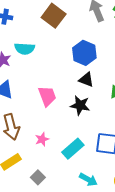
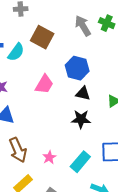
cyan semicircle: (25, 49) -> (16, 52), moved, turned -48
pink trapezoid: (47, 96) -> (44, 84), moved, turned 60

